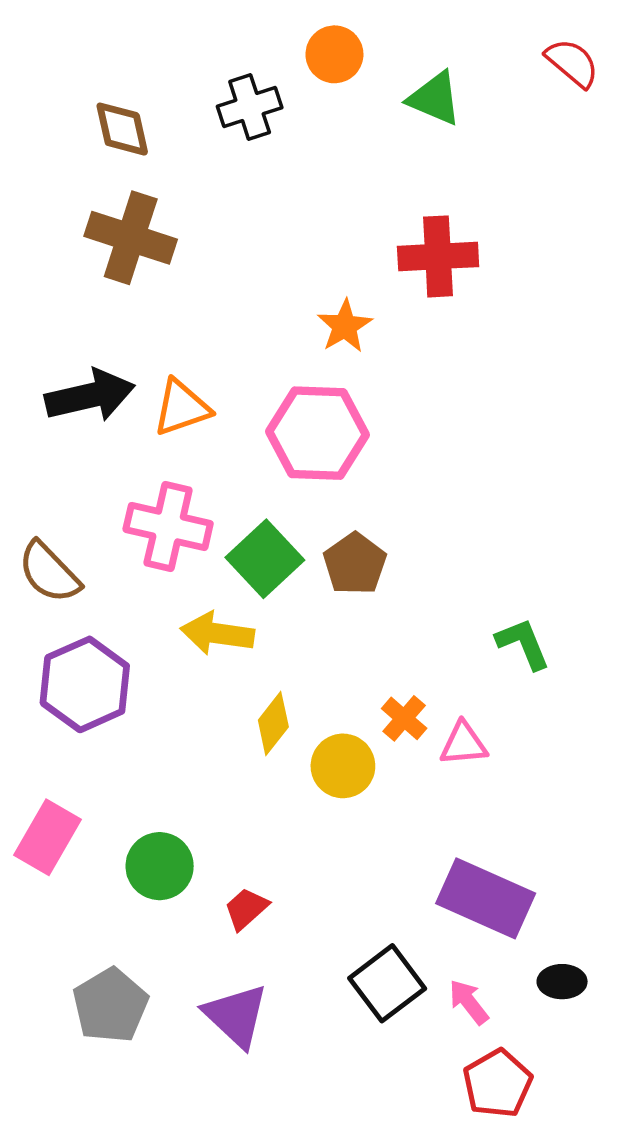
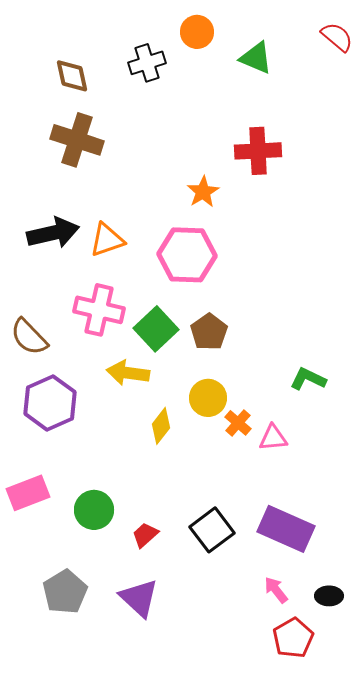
green L-shape: (523, 644) -> (308, 379), turned -42
yellow circle: (343, 766) -> (208, 398), moved
pink rectangle: (47, 837) -> (28, 493), turned 39
black ellipse: (562, 982) -> (329, 596), moved
black square: (387, 983) -> (212, 530), moved

